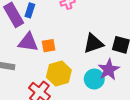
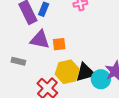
black triangle: (93, 43) -> (85, 72), moved

